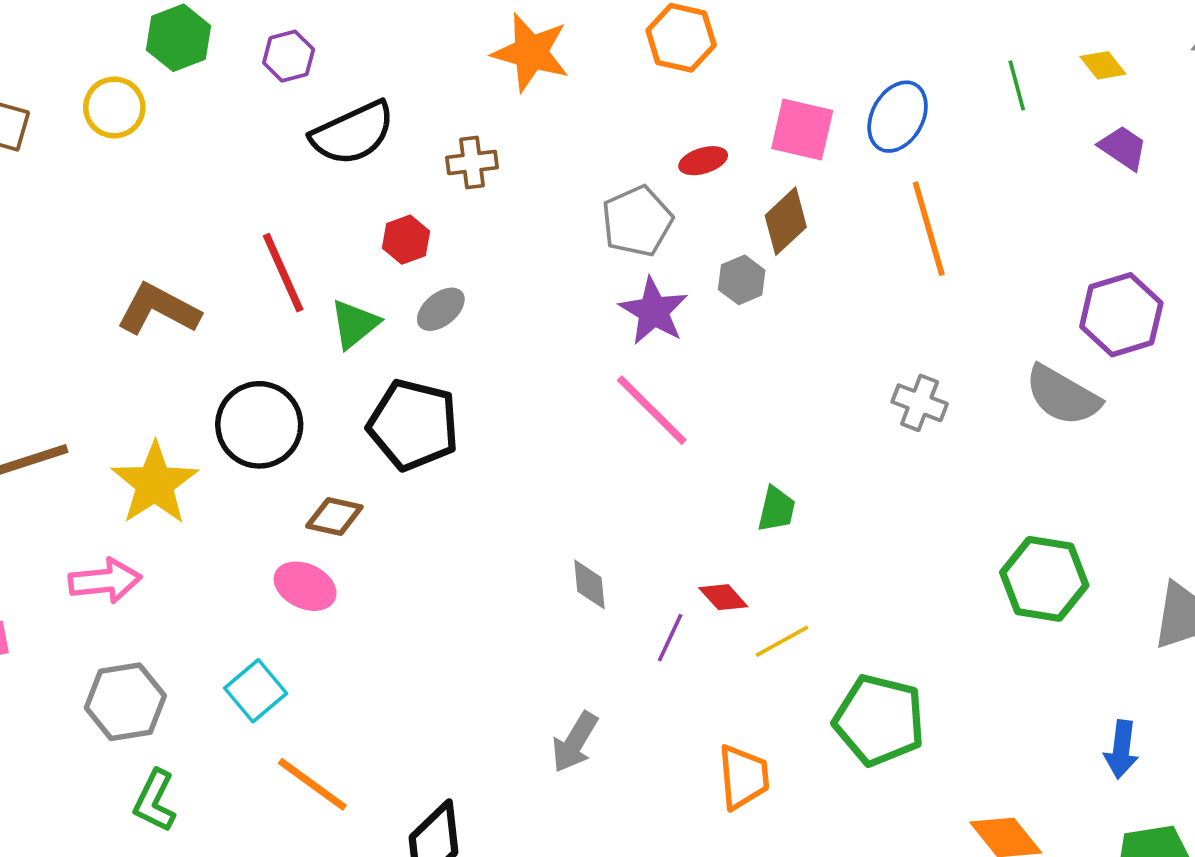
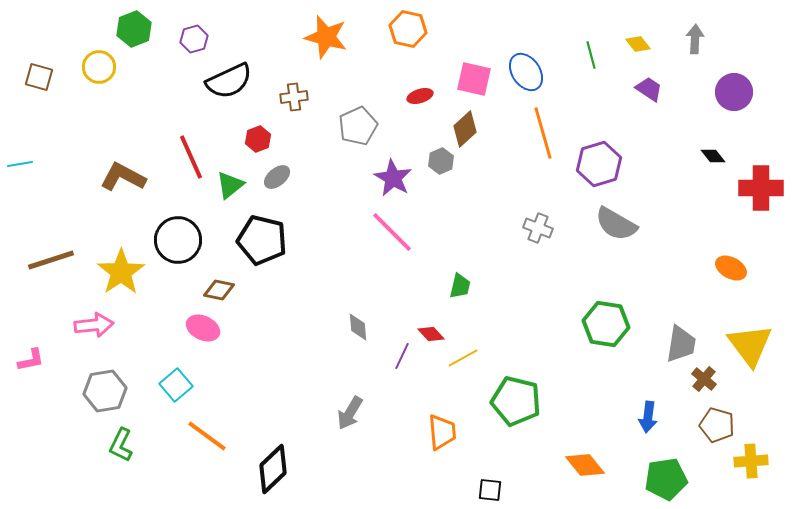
blue ellipse: (898, 117) -> (526, 72), turned -63
gray pentagon: (637, 221) -> (358, 126), moved
purple hexagon: (1121, 315) -> (599, 164), moved

